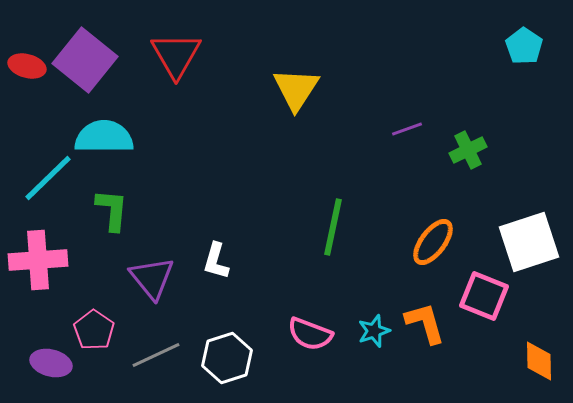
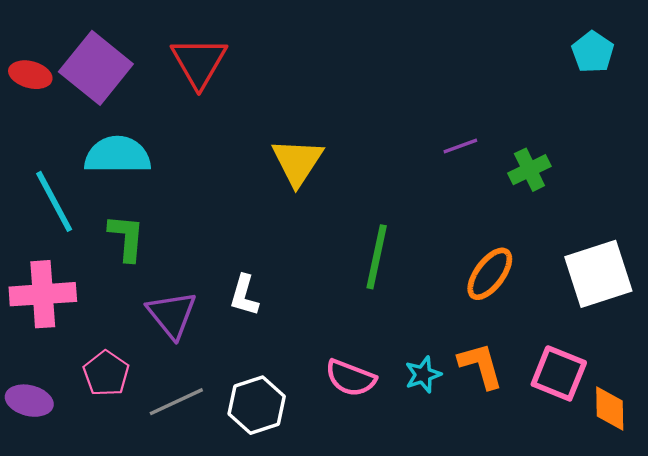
yellow triangle: (296, 89) -> (297, 162), moved
cyan line: (48, 178) -> (54, 201), turned -74
pink square: (484, 296) -> (559, 373), moved
purple ellipse: (51, 363) -> (29, 401), moved

